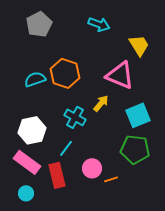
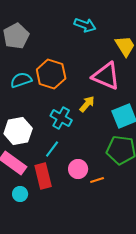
gray pentagon: (39, 24) -> (16, 36), moved
cyan circle: (26, 193) -> (20, 194), moved

